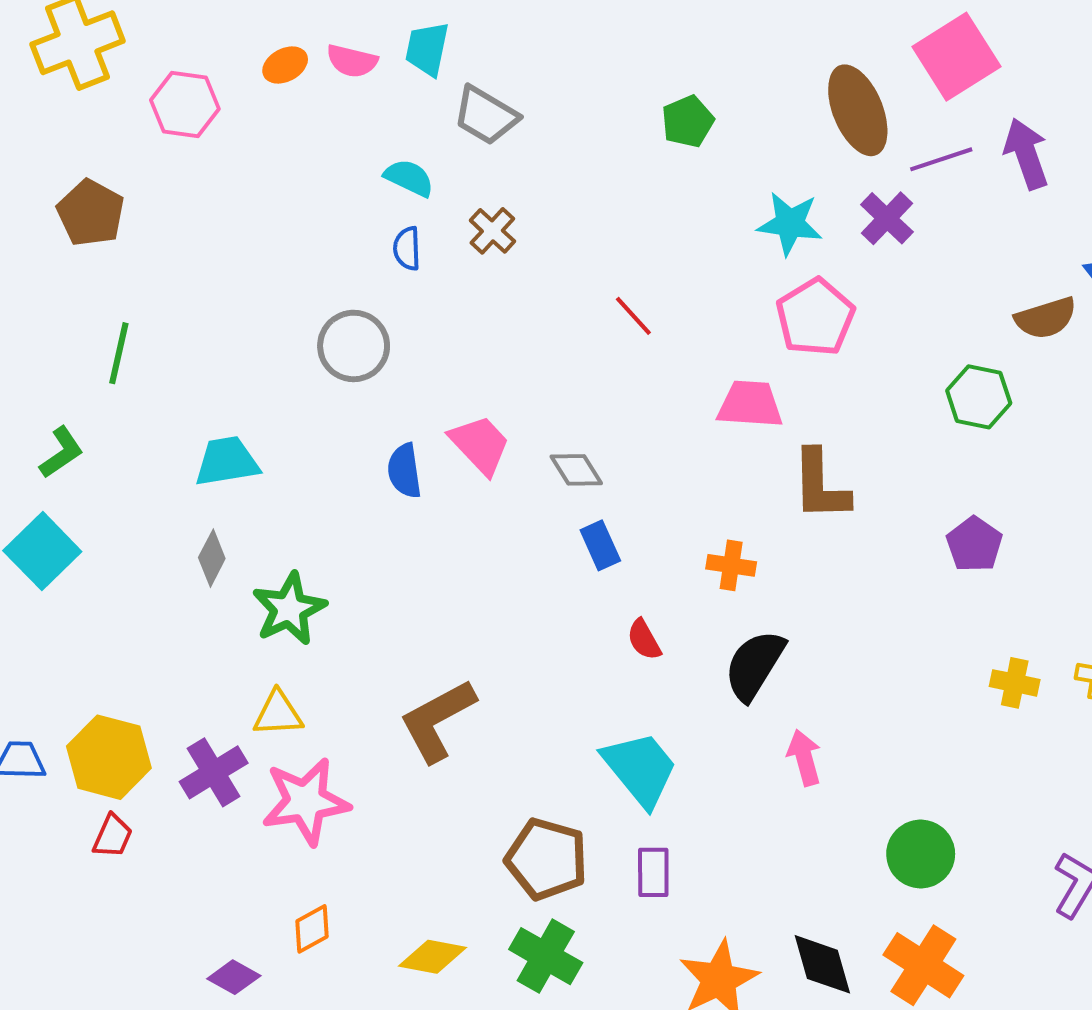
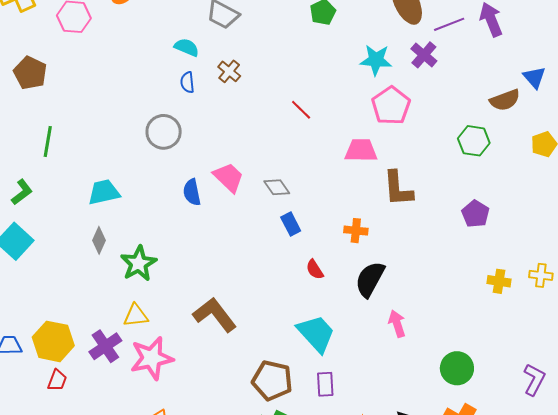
brown L-shape: (437, 720) -> (215, 315), turned 84

